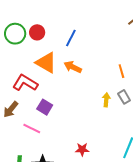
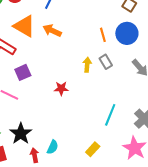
purple square: (45, 107) -> (23, 72), turned 35
red star: (82, 149) -> (61, 88), moved

